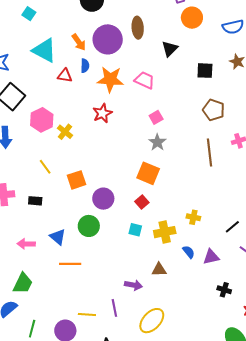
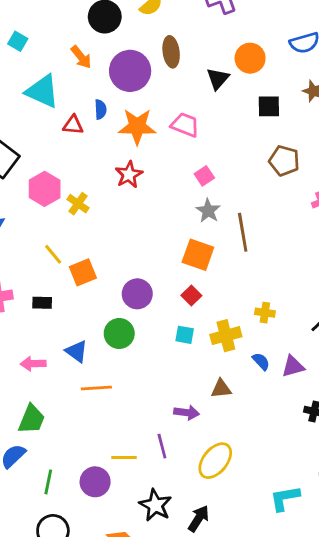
orange circle: (192, 18) -> (250, 58), moved
orange arrow: (79, 42) -> (81, 57), moved
brown line: (209, 153) -> (243, 232), moved
orange square: (76, 180) -> (83, 272), moved

